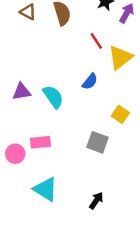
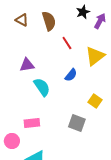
red line: (96, 41) -> (67, 43), moved
purple triangle: (22, 92) -> (27, 65), moved
pink circle: (15, 154) -> (12, 141), moved

